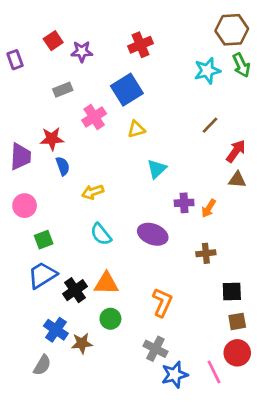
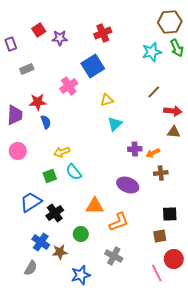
gray rectangle: (63, 90) -> (27, 69), moved
yellow triangle: (136, 129) -> (107, 100), moved
red arrow: (236, 151) -> (173, 111), turned 60
yellow arrow: (93, 192) -> (62, 152), moved
orange arrow: (209, 208) -> (153, 153), turned 32
purple ellipse: (153, 234) -> (128, 185), moved
green square: (44, 240) -> (50, 176), moved
brown cross: (206, 253) -> (161, 173), moved
orange triangle: (106, 283) -> (95, 206), moved
orange L-shape: (162, 302) -> (119, 222), turned 45
brown square: (237, 321) -> (160, 236), moved
blue star: (175, 375) -> (81, 275), moved

